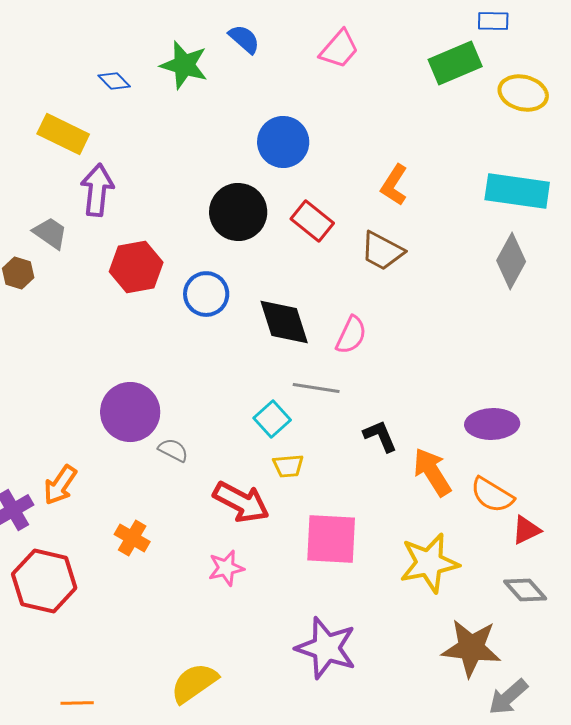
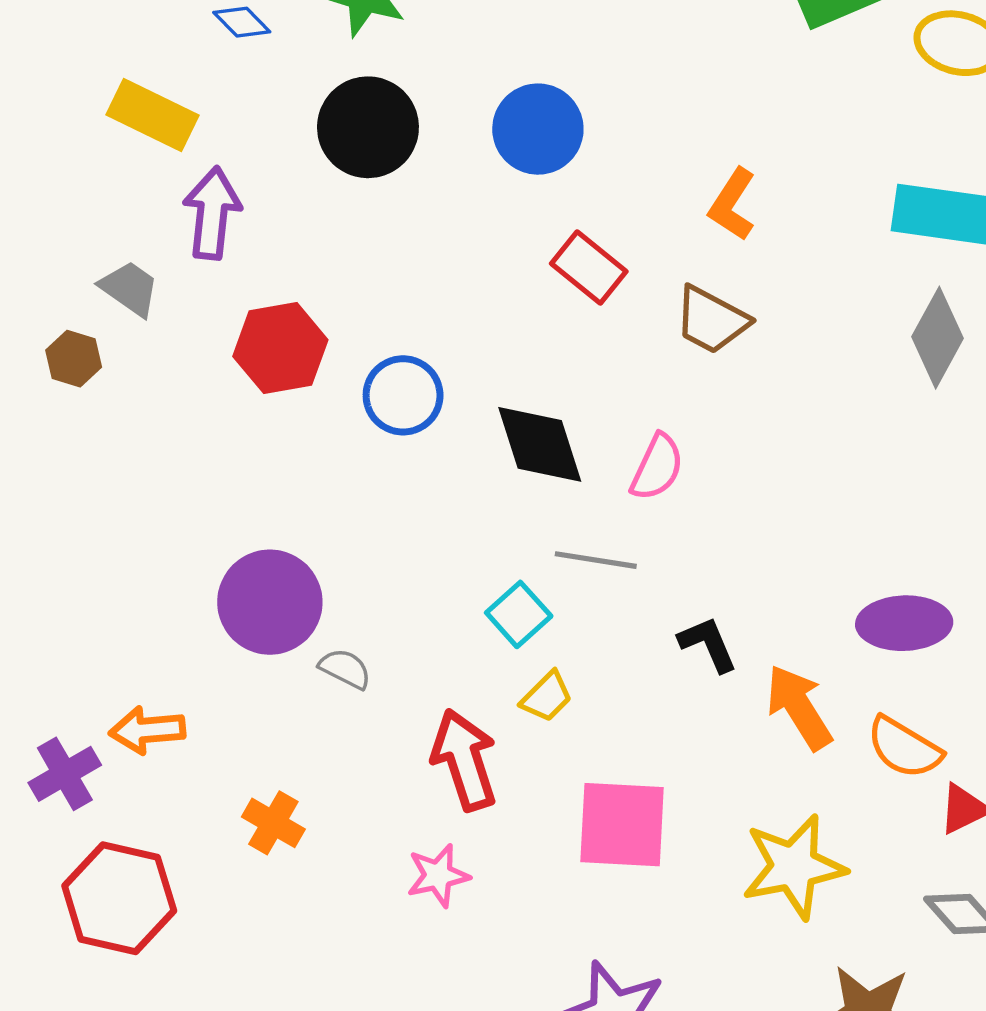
black circle: (238, 212) -> (368, 127), moved
yellow trapezoid: (288, 466) -> (547, 697), turned -40
orange arrow: (60, 485) -> (147, 730), turned 51
red arrow: (241, 502) -> (464, 760), turned -136

